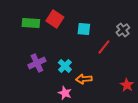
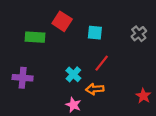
green rectangle: (31, 23) -> (35, 37), moved
red line: (104, 47) -> (102, 63), moved
purple cross: (37, 63) -> (23, 78), moved, turned 30

